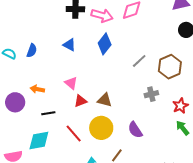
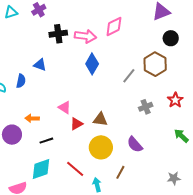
blue triangle: (69, 45) -> (40, 65), moved
brown hexagon: (170, 67) -> (155, 64), moved
red star: (180, 106) -> (175, 100), moved
red line: (74, 134) -> (75, 169), moved

